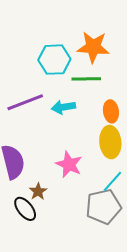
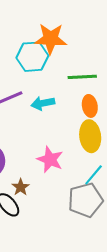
orange star: (93, 47) -> (51, 39), moved
green line: (86, 79) -> (82, 77), moved

